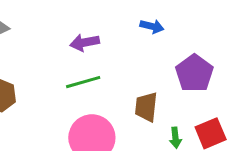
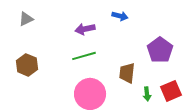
blue arrow: (152, 26) -> (120, 16), moved

